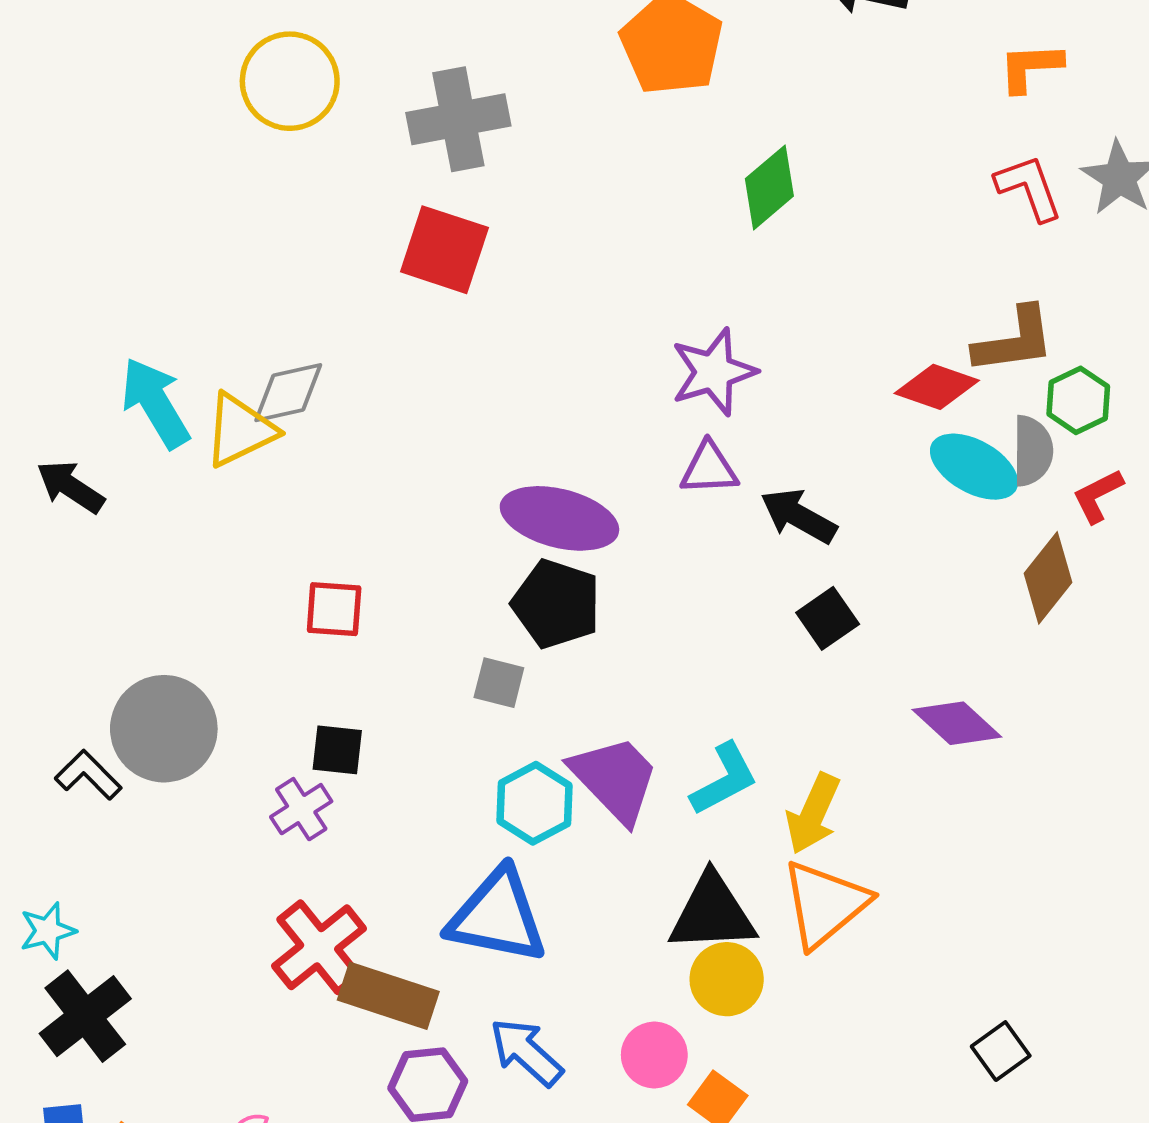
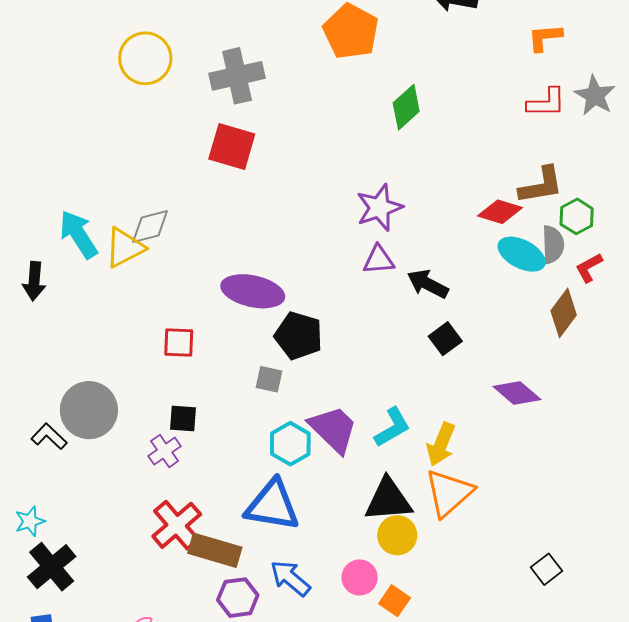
red L-shape: (1029, 188) -> (546, 103), turned 111
black arrow: (70, 487) -> (34, 281), turned -117
purple ellipse: (559, 518) -> (253, 291), moved

